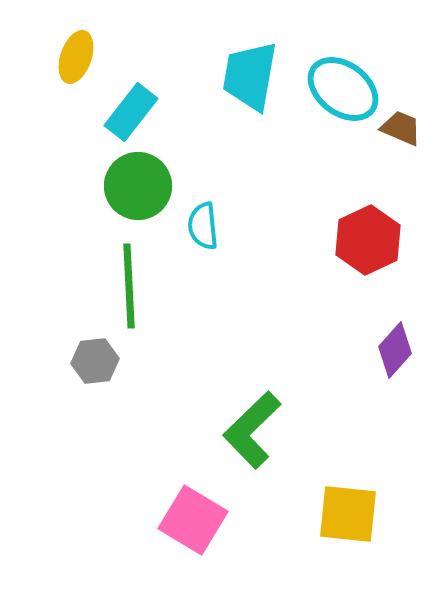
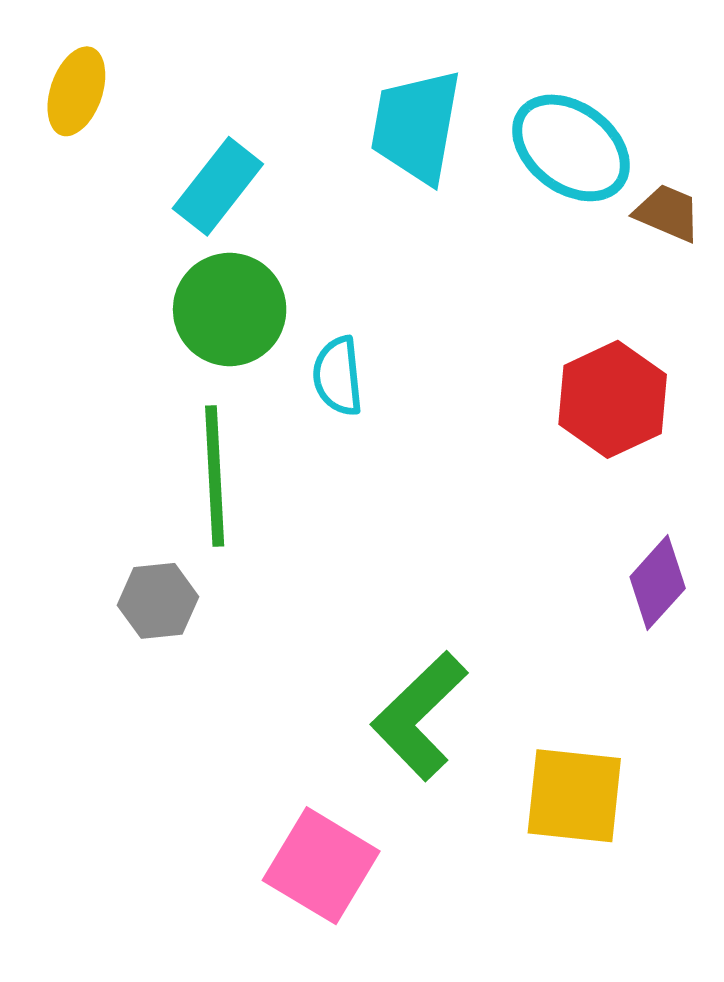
yellow ellipse: (76, 57) -> (76, 91), moved
yellow square: (348, 514) -> (574, 796), moved

